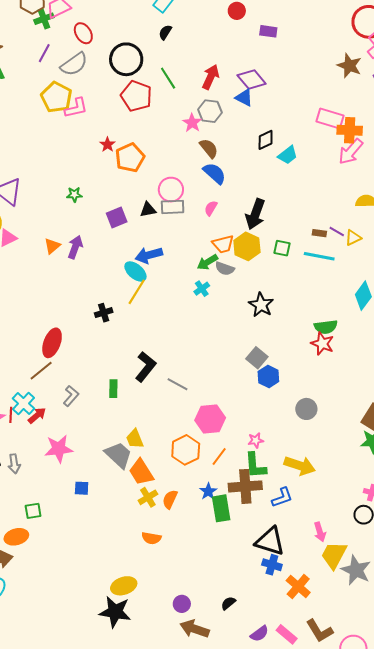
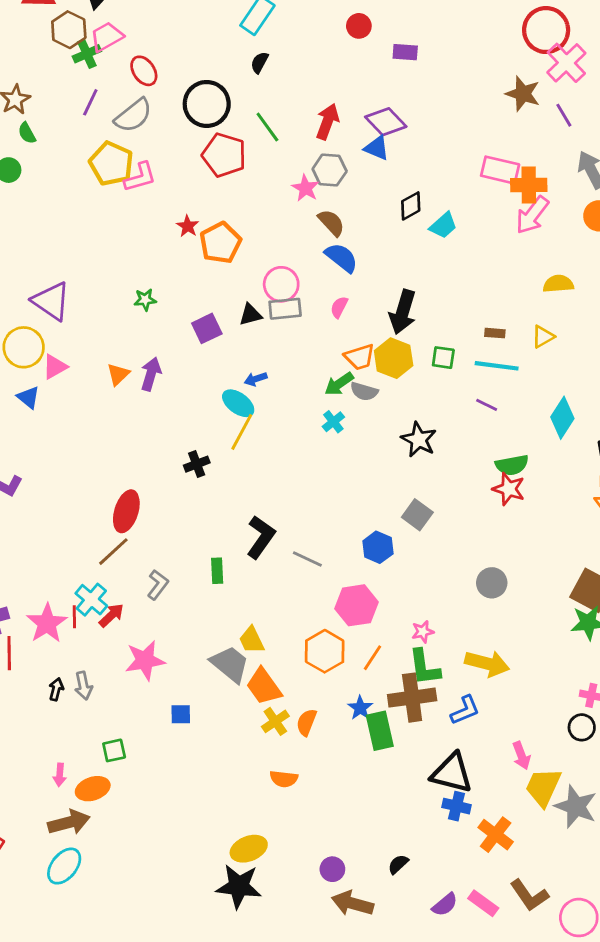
purple line: (337, 231) -> (487, 405), moved
blue arrow: (149, 255) -> (256, 379), size x0.6
blue hexagon: (268, 377) -> (378, 547), moved

